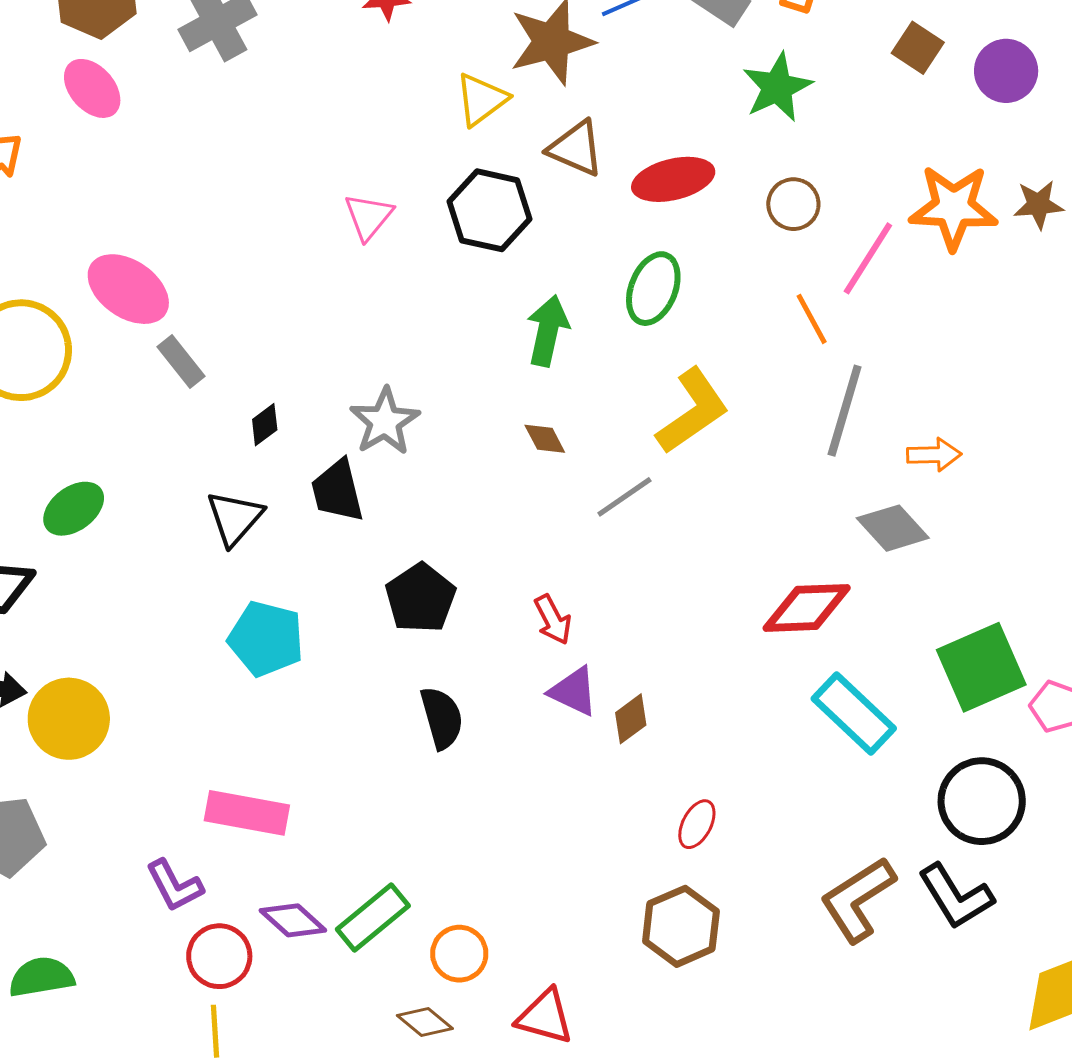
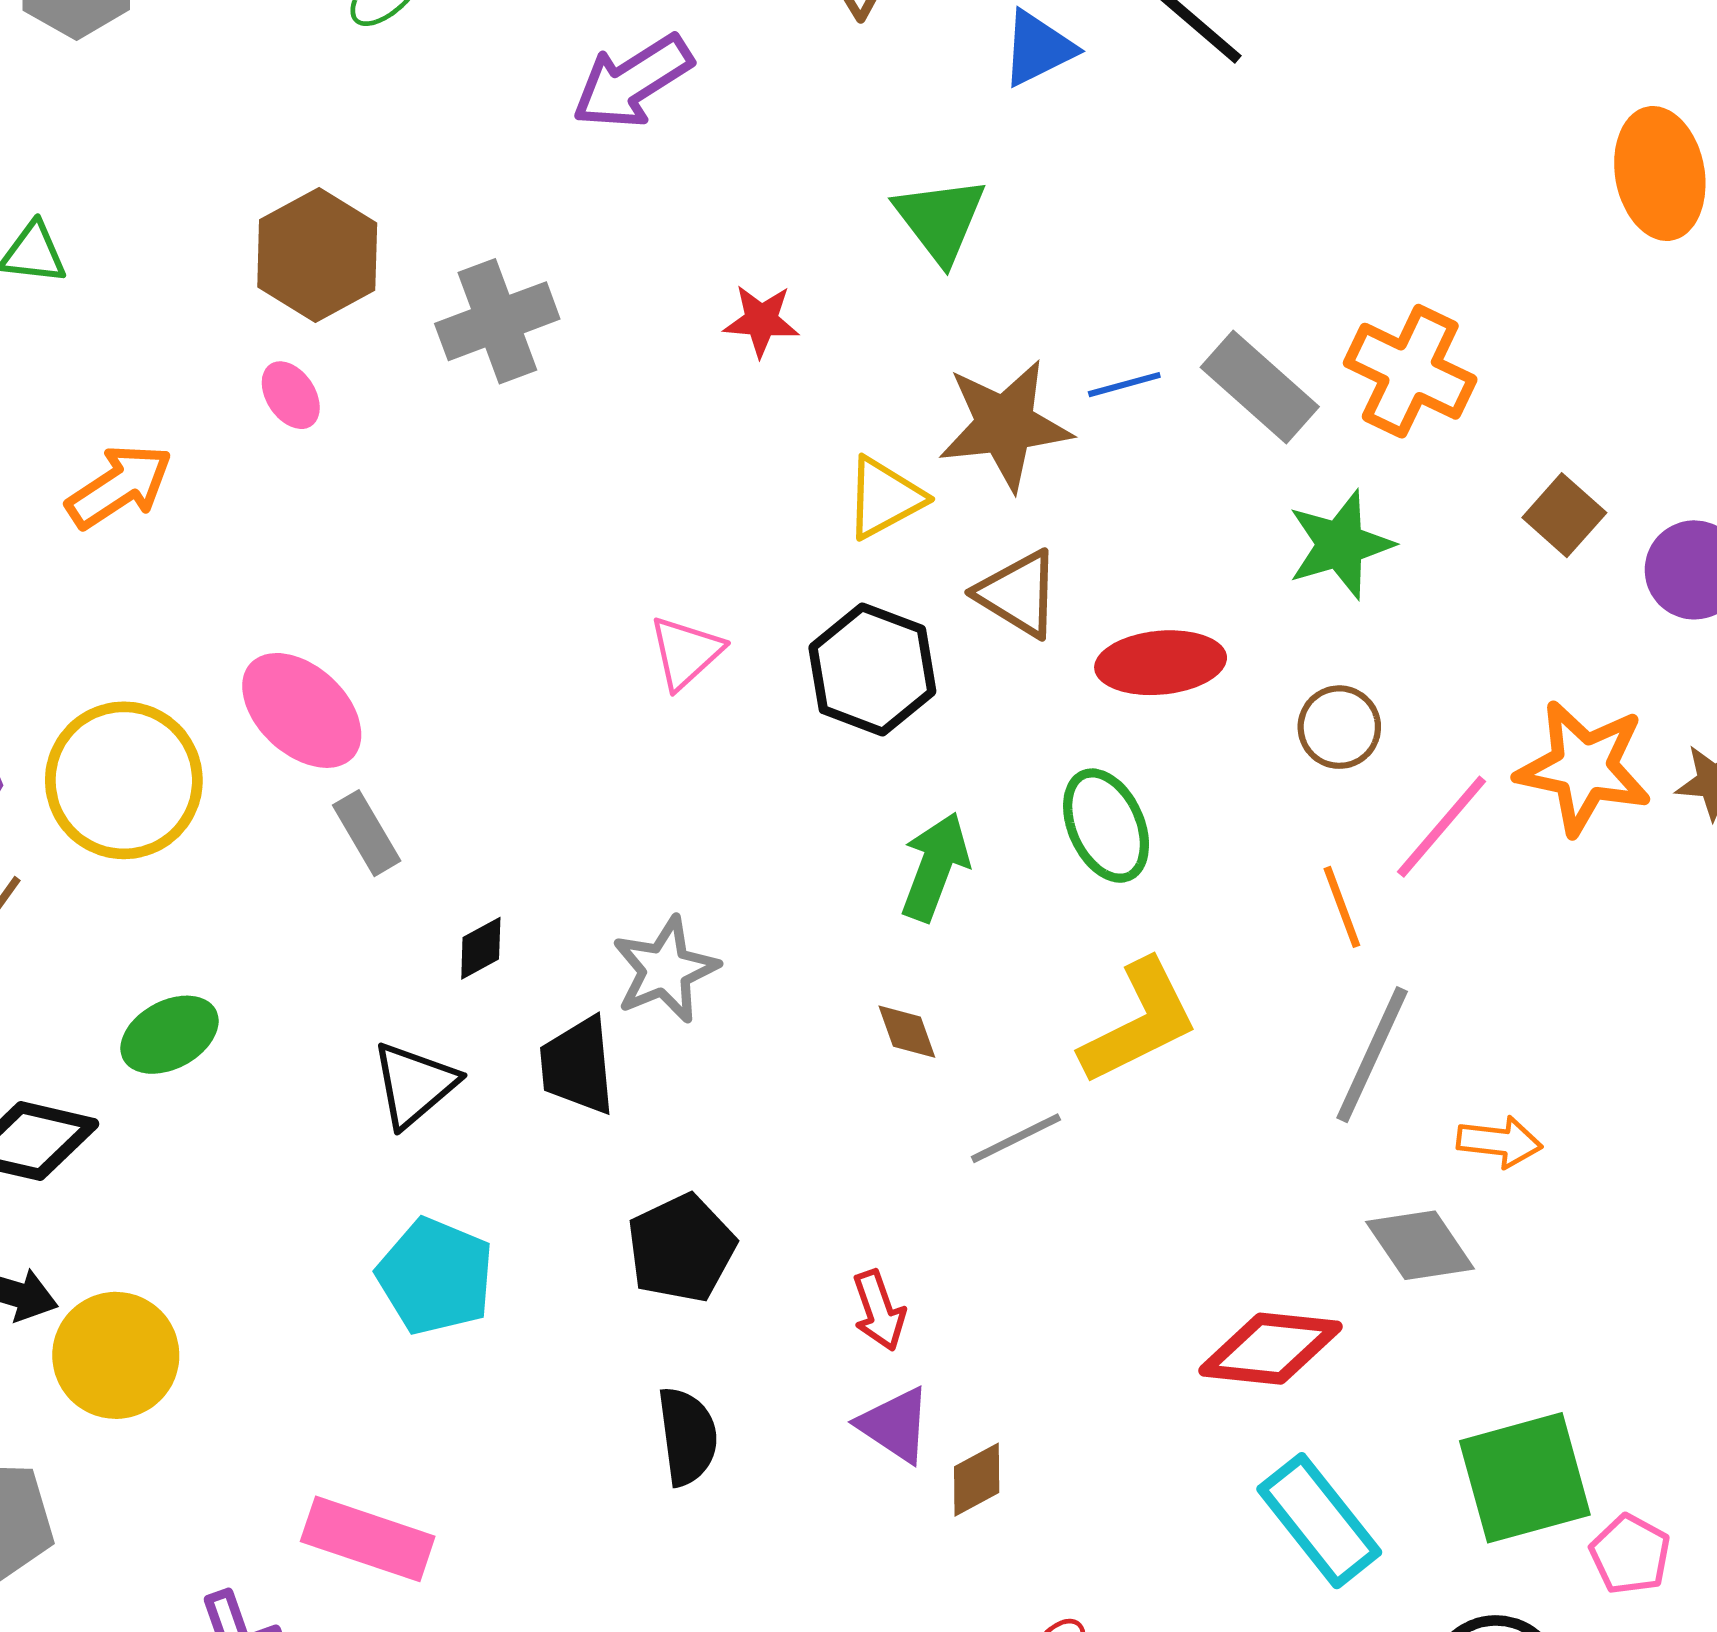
pink ellipse: (92, 88) -> (291, 395), size x0.7
green ellipse: (653, 289) -> (1106, 826), turned -54

